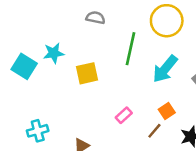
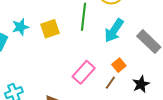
yellow square: (87, 73) -> (50, 29), moved
pink rectangle: (124, 115) -> (84, 72), size x1.6

